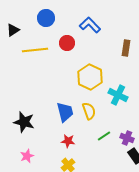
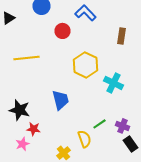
yellow line: (35, 50) -> (26, 58), moved
yellow semicircle: (89, 111) -> (84, 139), moved
red star: (68, 141) -> (34, 129), moved

